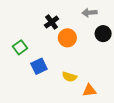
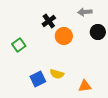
blue square: (39, 66) -> (38, 79), moved
yellow semicircle: (69, 77) -> (57, 74), moved

